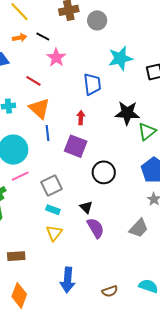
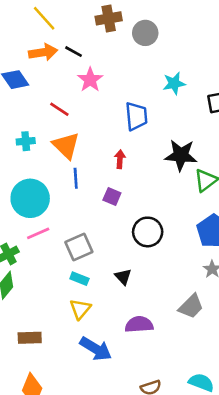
orange arrow: (20, 38) -> (43, 52), size x1.5
cyan star: (120, 58) -> (174, 83), size x0.7
purple square: (76, 146) -> (112, 197), size x0.6
purple semicircle: (96, 228) -> (139, 324), moved, turned -65
blue arrow: (68, 280) -> (96, 349), moved, turned -65

